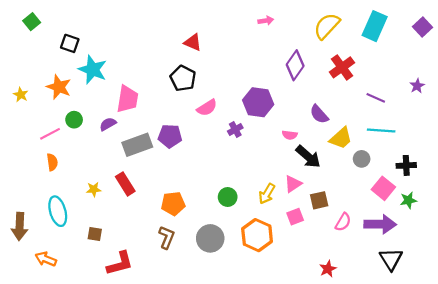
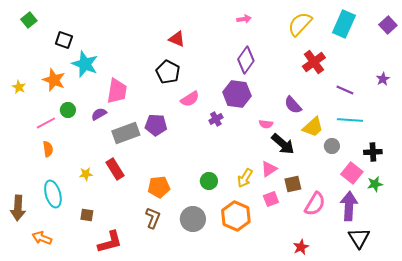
purple diamond: (295, 65) -> (246, 60), moved
pink semicircle: (343, 222) -> (315, 204), size x1.4
purple arrow: (380, 224) -> (349, 206), turned -88

